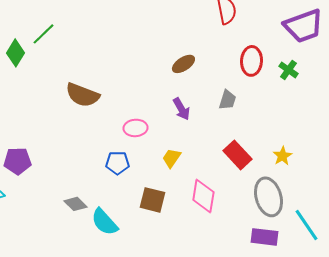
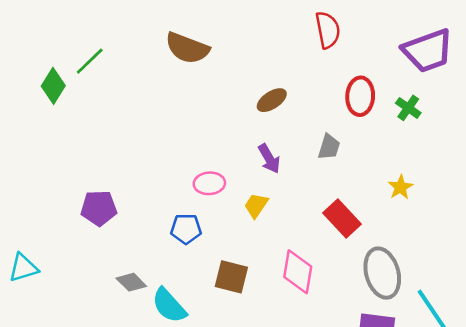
brown semicircle: (82, 95) -> (187, 48), moved
yellow star: (282, 156) -> (400, 187), moved
yellow trapezoid: (171, 158) -> (256, 205), moved
purple pentagon: (17, 161) -> (99, 208), moved

